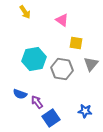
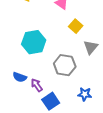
yellow square: (76, 43) -> (76, 26), turned 32
gray hexagon: (62, 69) -> (65, 65), moved

